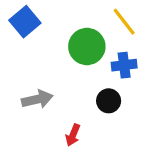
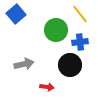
black circle: (109, 101) -> (70, 65), size x1.5
red arrow: (73, 135) -> (47, 87), turned -104

